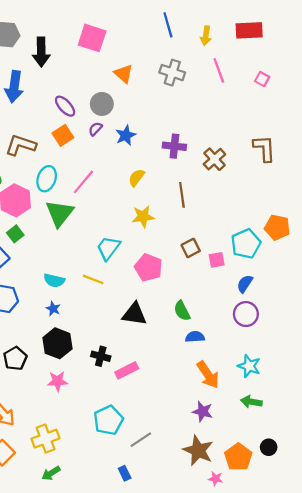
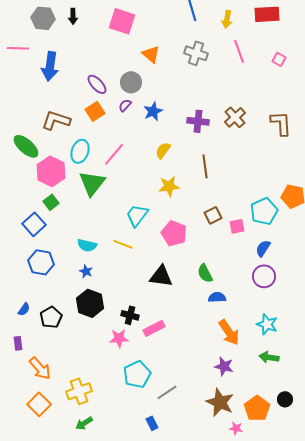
black arrow: (41, 52) -> (73, 16), moved, size x0.6
brown cross: (214, 159) -> (235, 117), moved
pink star: (57, 381) -> (119, 338), moved

